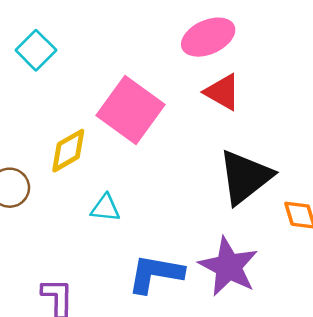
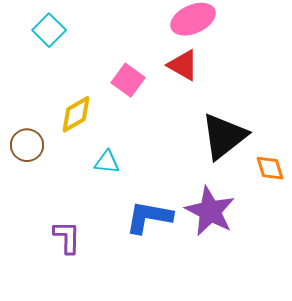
red triangle: (222, 92) -> (183, 65), moved
pink square: (130, 110) -> (128, 80), size x0.6

